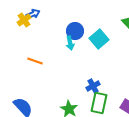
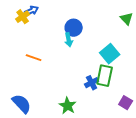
cyan square: (99, 39) -> (110, 54), moved
green rectangle: (99, 103) -> (105, 76), moved

